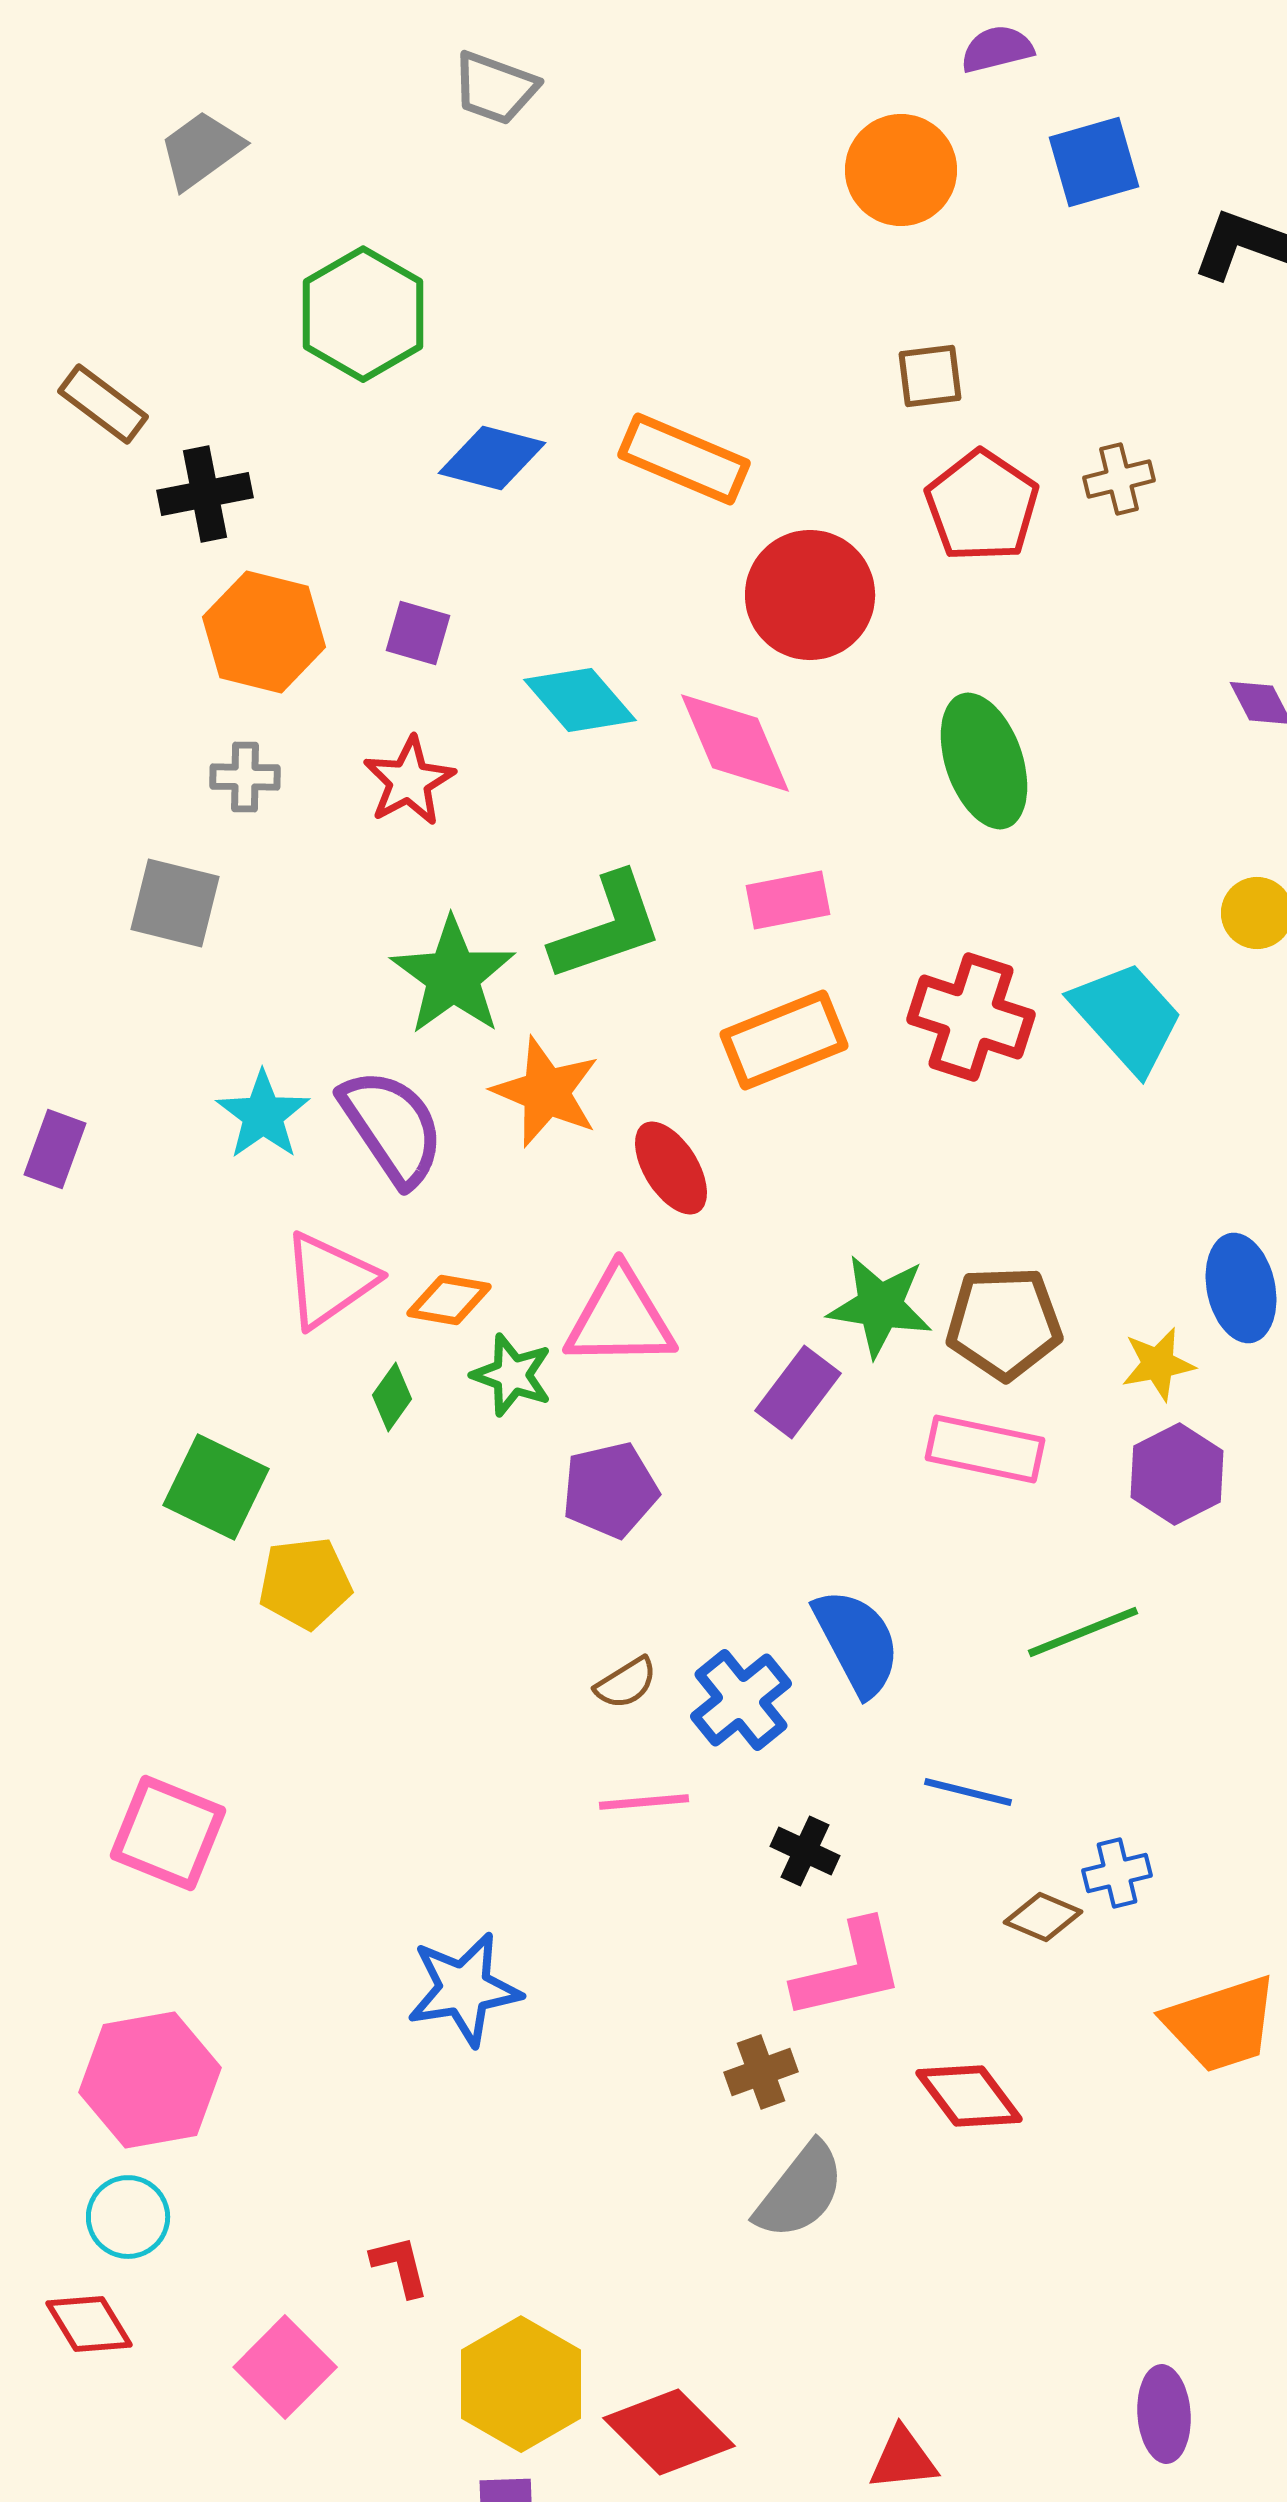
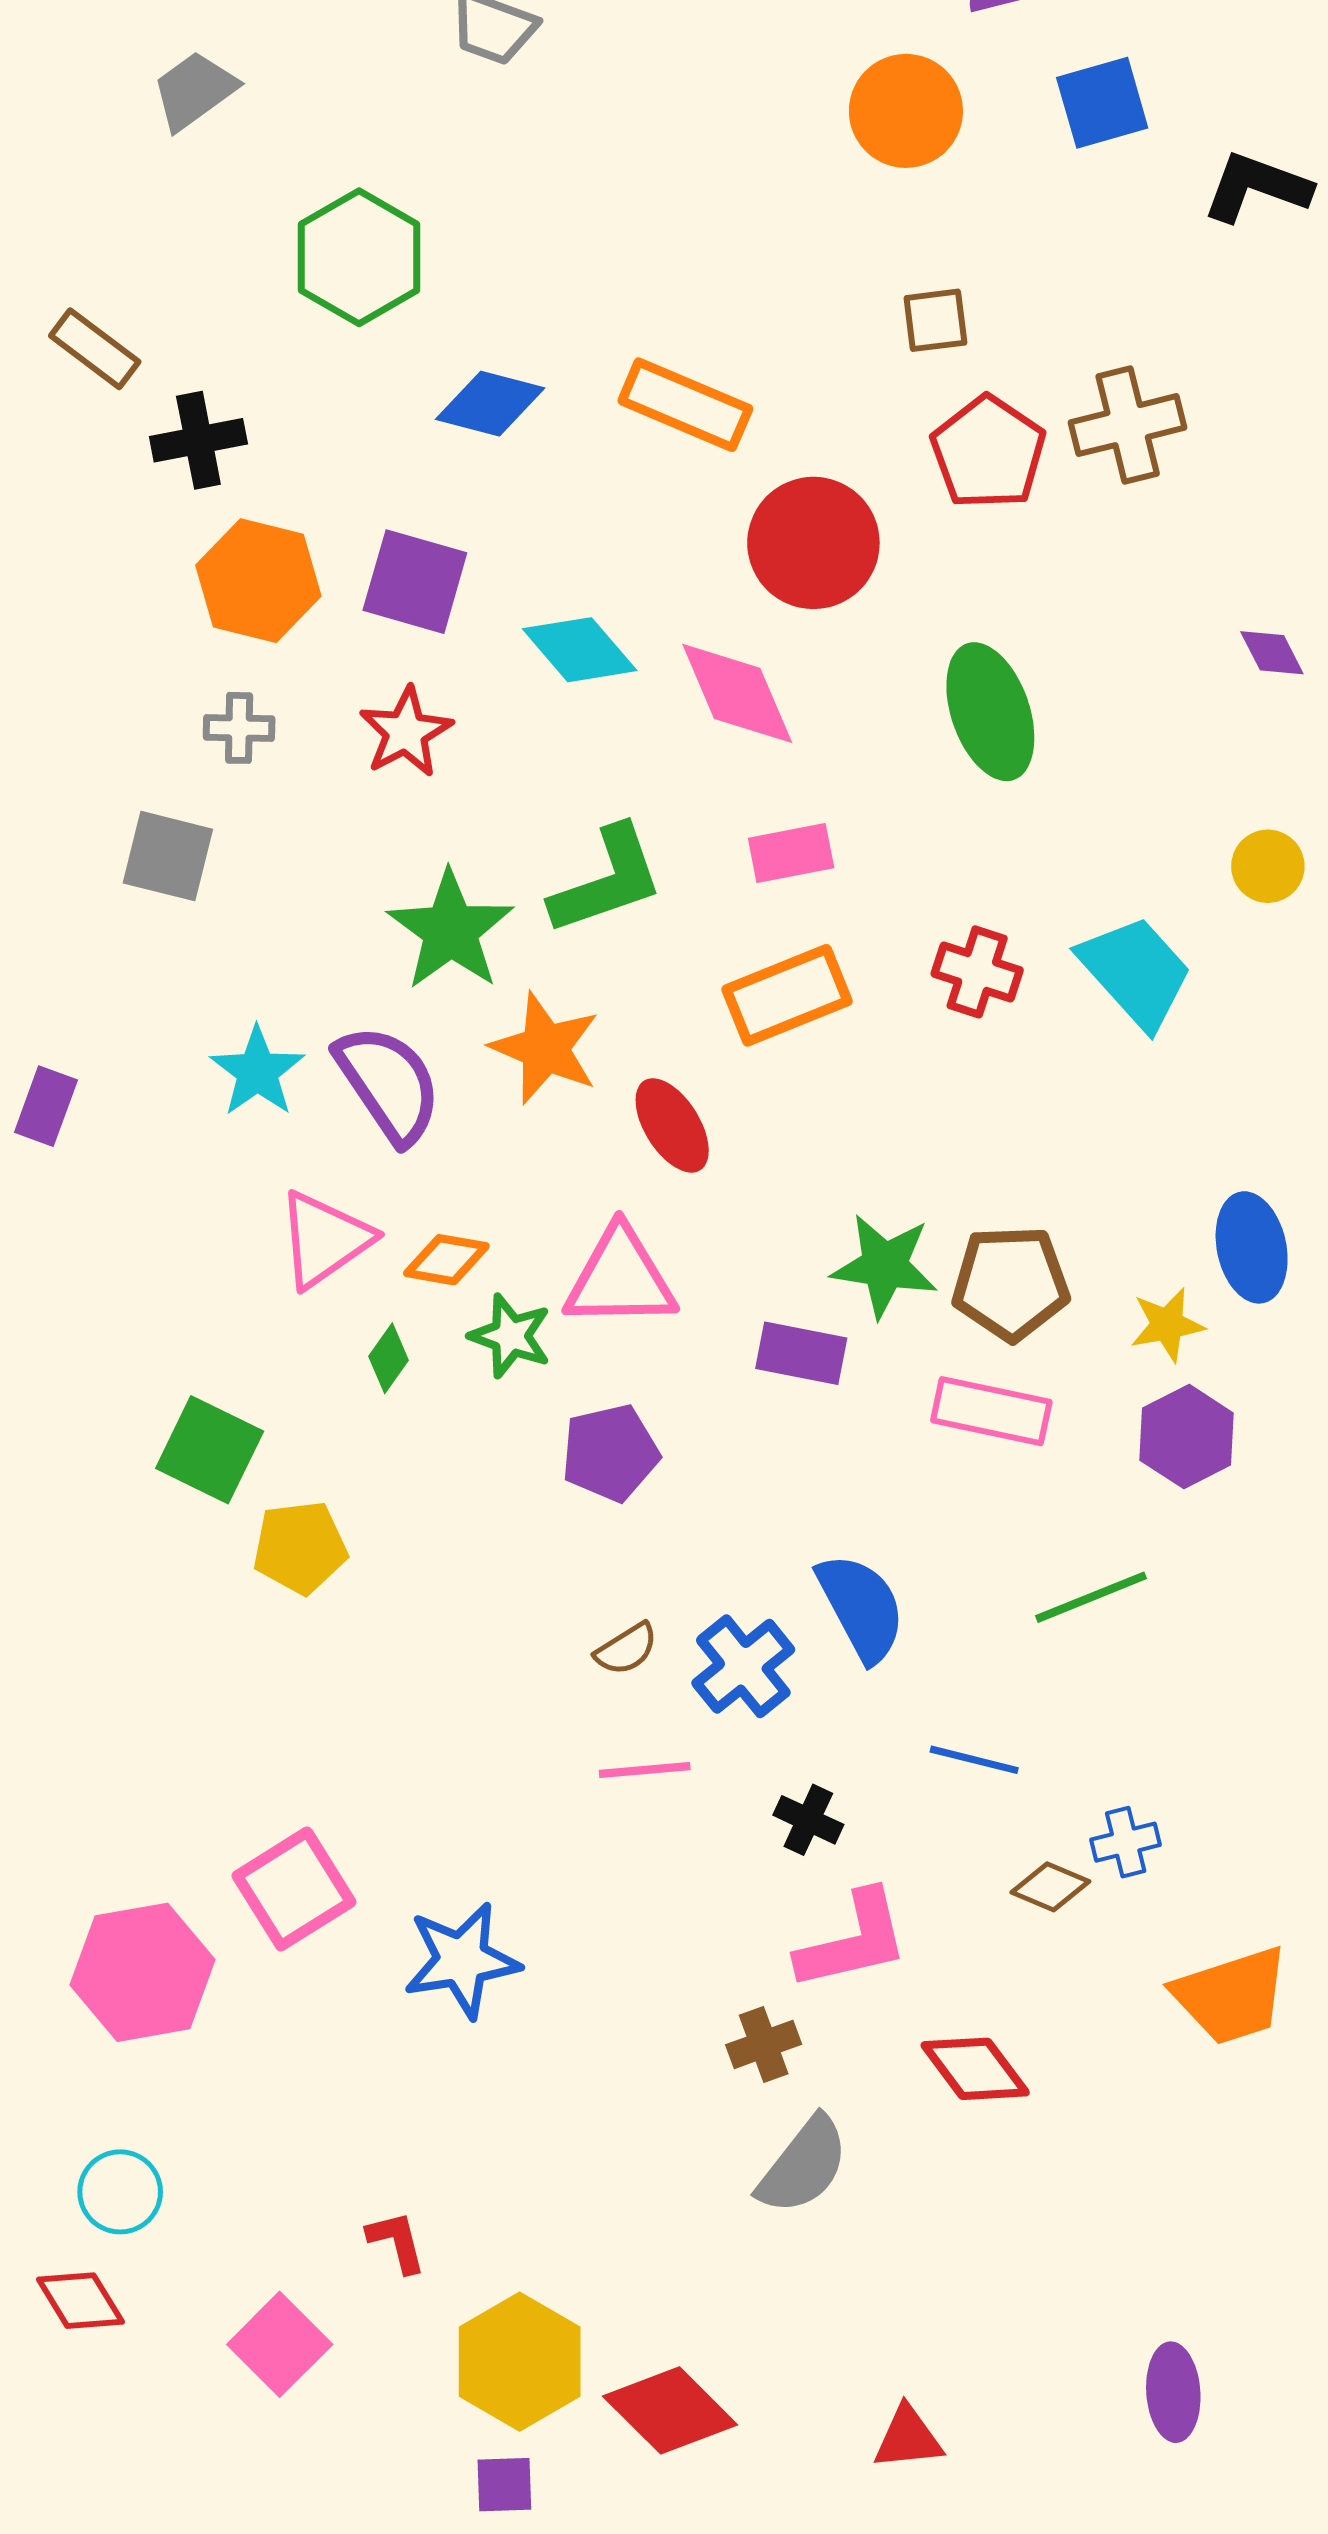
brown cross: (1119, 479) -> (1128, 425), size x1.6
purple square: (418, 633) -> (415, 582), size x1.6
red cross: (971, 1017) -> (977, 972), size x0.7
purple rectangle: (798, 1392) -> (801, 1353), turned 64
pink square: (168, 1833) -> (294, 1889), moved, turned 36
pink hexagon: (150, 2080) -> (142, 1972), moved

